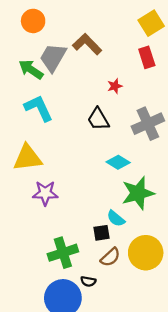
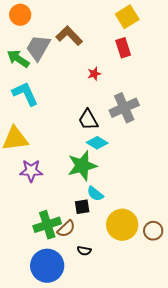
black trapezoid: (98, 119) -> (88, 120), moved
green star: (138, 193) -> (82, 166), moved
brown semicircle: (110, 257) -> (66, 229), moved
black semicircle: (88, 281) -> (84, 251), moved

